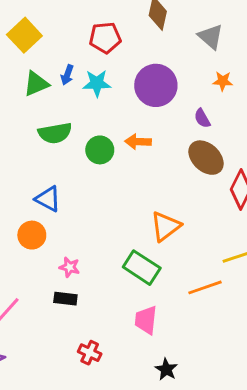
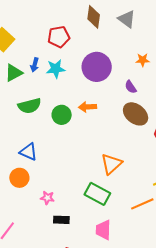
gray triangle: (211, 37) -> (127, 19), moved
black rectangle: (65, 299) -> (61, 220), moved

